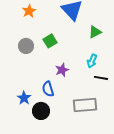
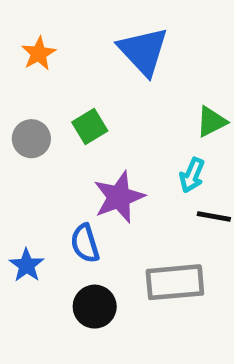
green triangle: (95, 32) -> (211, 122), moved
purple star: (62, 70) -> (119, 197), size x1.5
black circle: (41, 111) -> (95, 307), moved

